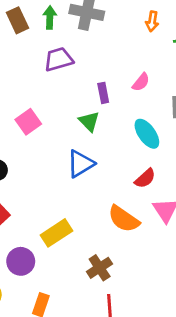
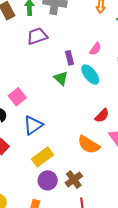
pink square: (28, 122) -> (17, 97), moved
cyan ellipse: (147, 134) -> (90, 75), moved
blue triangle: (80, 164) -> (33, 125), moved
purple circle: (21, 261) -> (48, 180), moved

